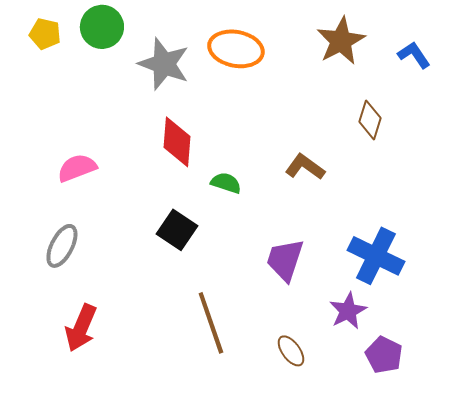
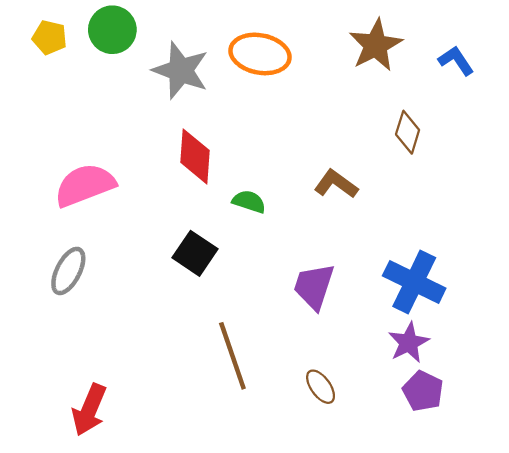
pink semicircle: (77, 168) -> (85, 185), size x1.4
purple star: (348, 311) -> (409, 343), moved
red arrow: (81, 328) -> (89, 410), moved

